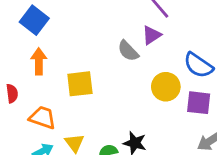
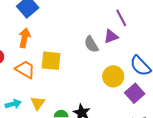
purple square: (199, 103) -> (135, 93), turned 30
orange trapezoid: (43, 118) -> (25, 69), moved

